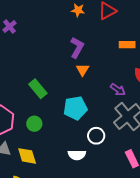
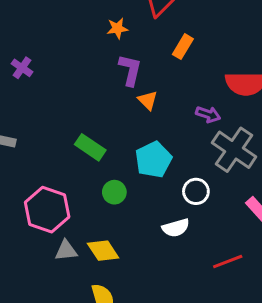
orange star: (78, 10) -> (117, 28), moved
orange rectangle: (127, 45) -> (183, 47), moved, turned -42
green circle: (34, 124) -> (114, 192), moved

